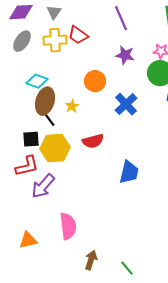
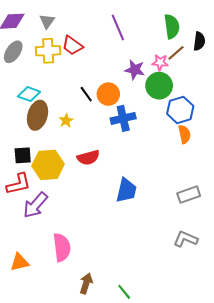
purple star: (125, 55) -> (135, 70), moved
orange circle: (95, 81) -> (108, 94), moved
blue cross: (126, 104) -> (123, 118), turned 30
black line: (49, 119) -> (86, 94), moved

